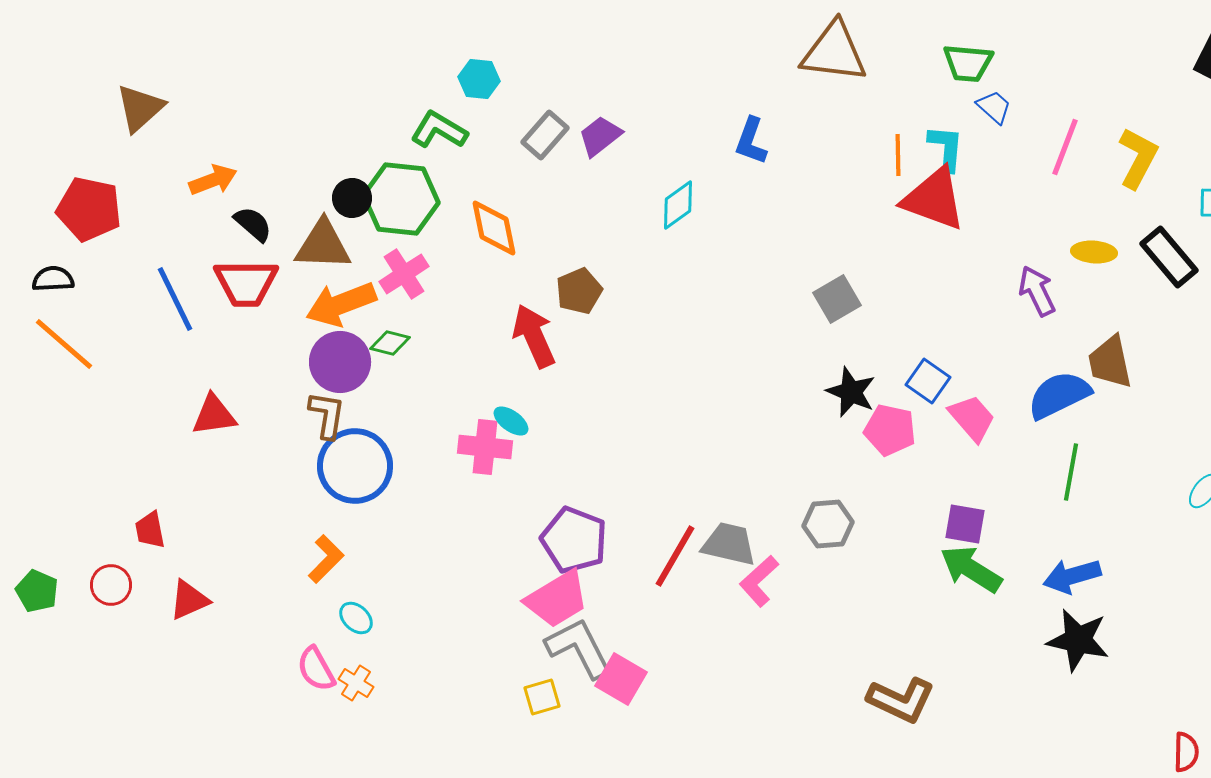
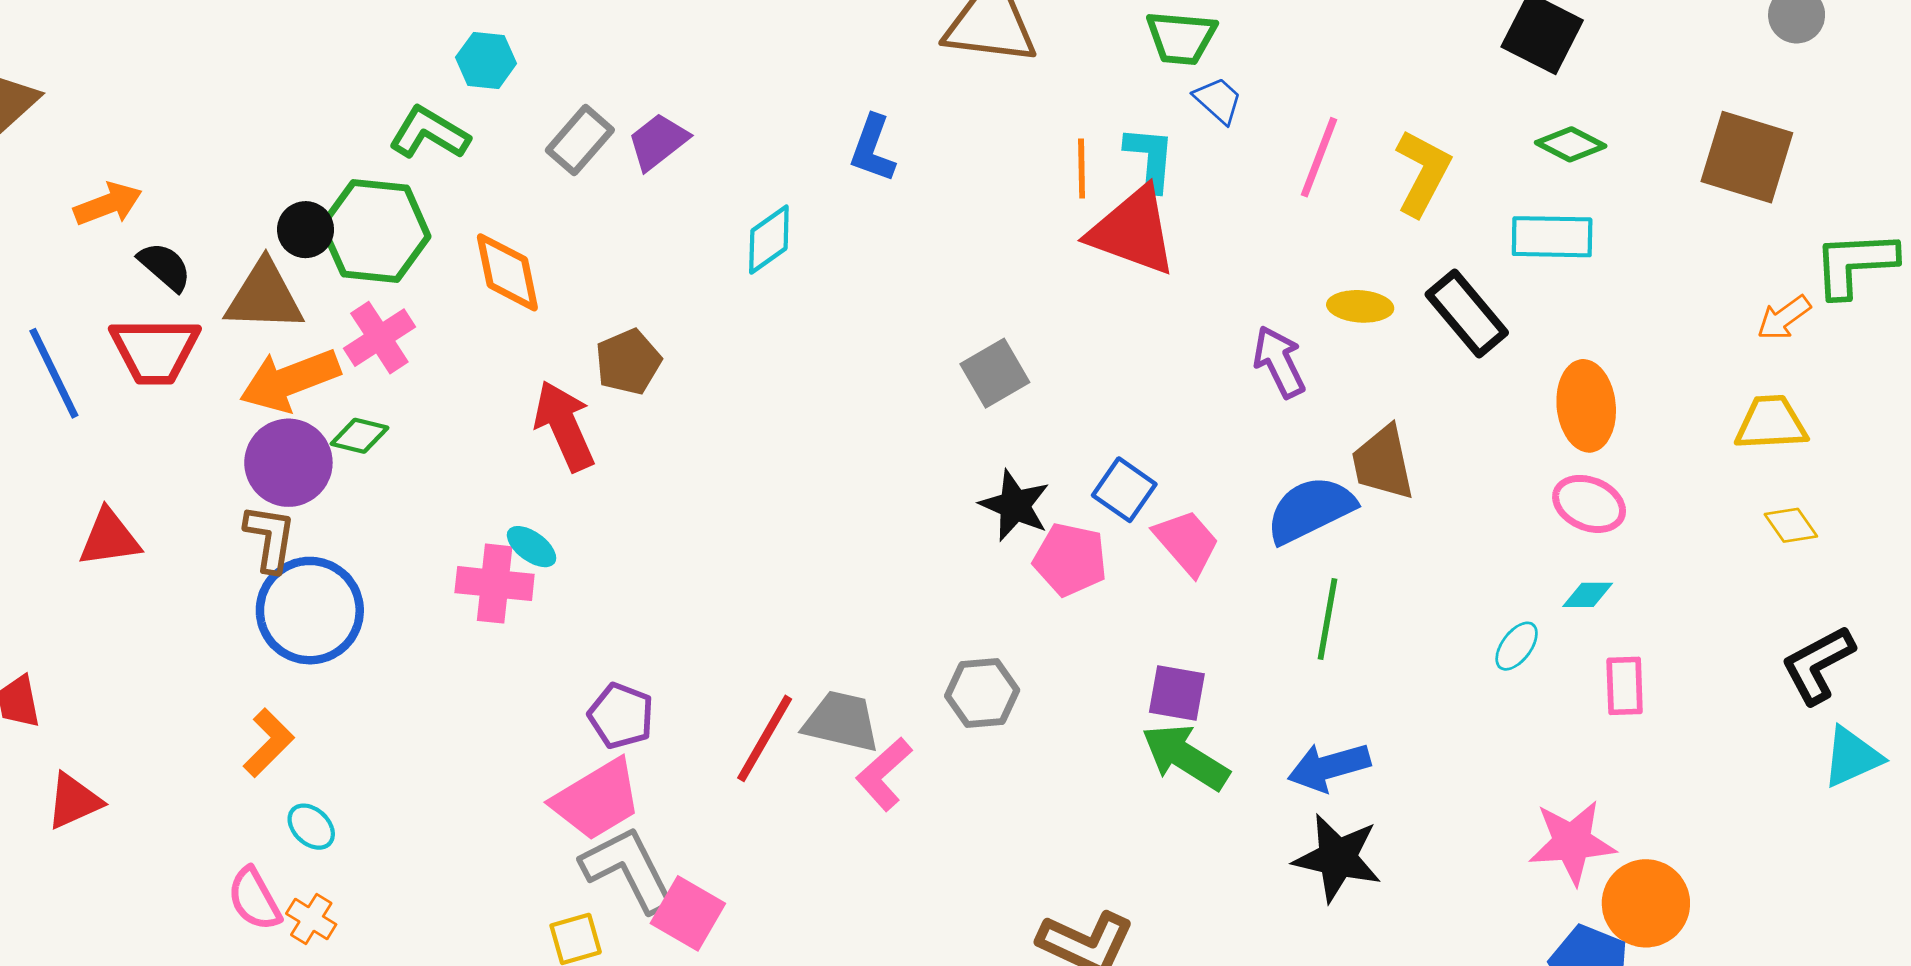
purple pentagon: (574, 540) -> (621, 716), size x0.7

